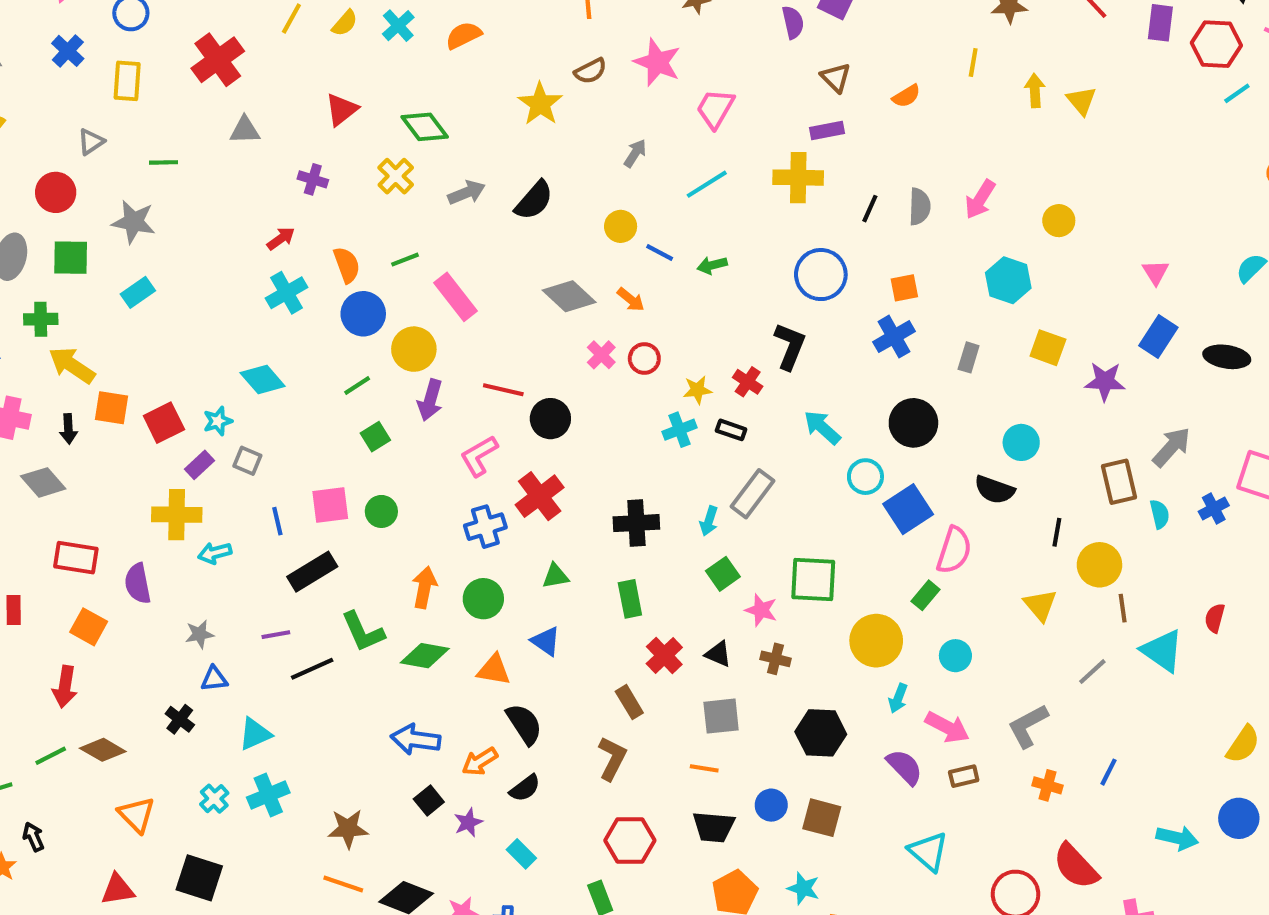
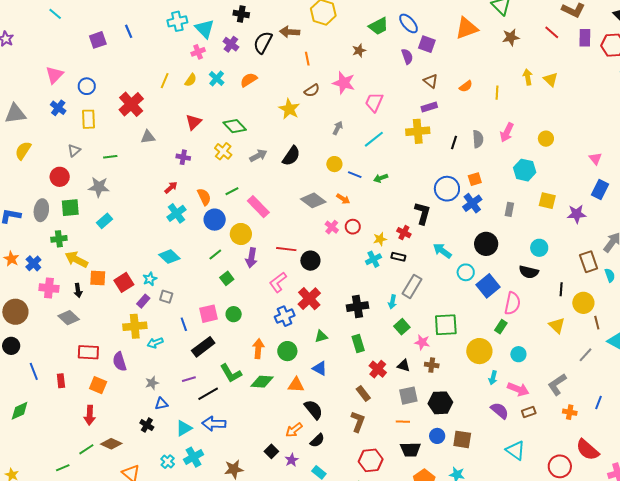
yellow line: (973, 63) -> (497, 93), moved
blue circle: (821, 275) -> (447, 189), moved
black hexagon: (821, 733) -> (440, 403), moved
blue arrow: (416, 739) -> (214, 424), moved

